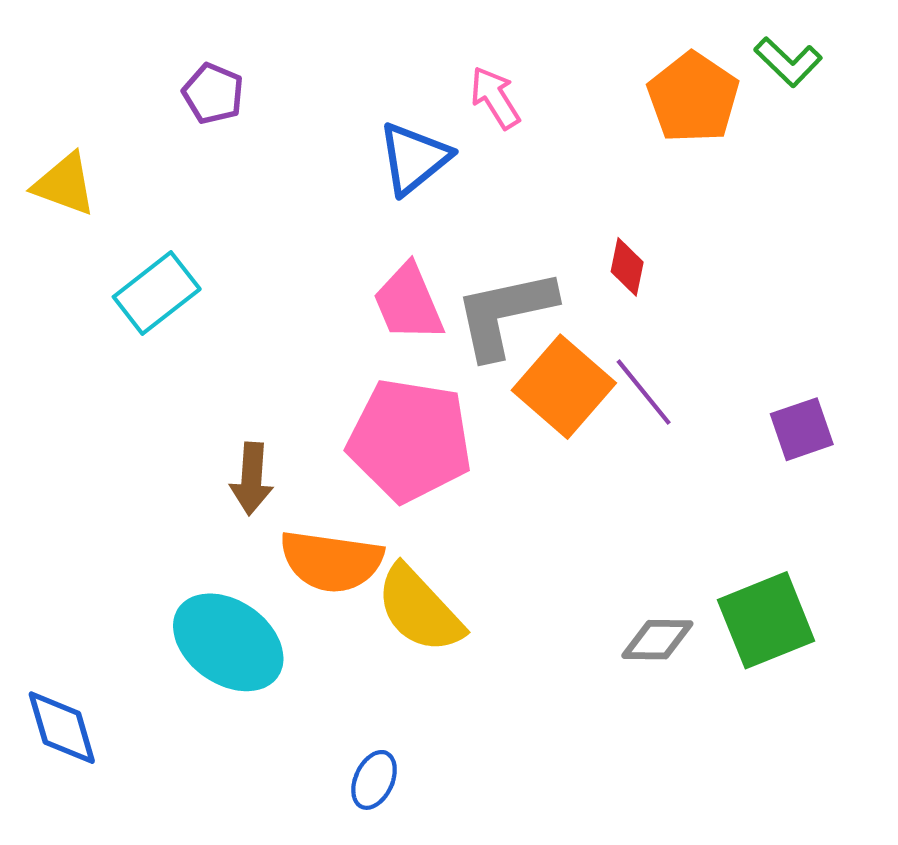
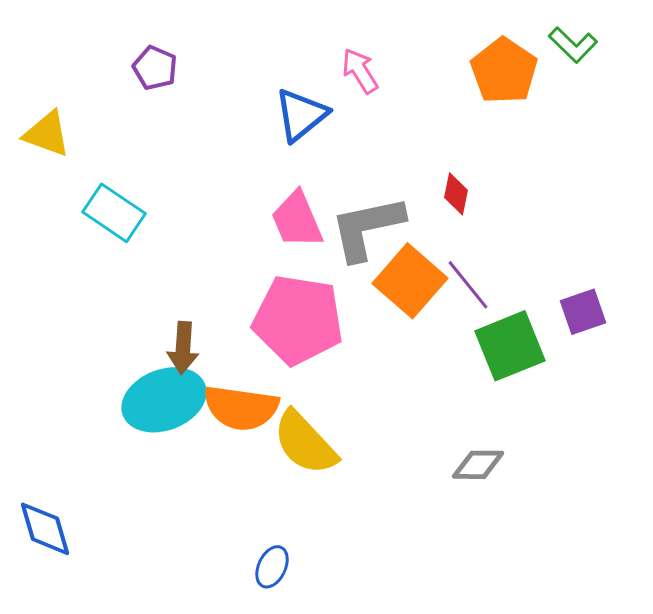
cyan rectangle: (157, 293) -> (114, 213), turned 72
green square: (766, 620) -> (510, 346), moved
cyan ellipse: (228, 642) -> (164, 400), moved, turned -56

